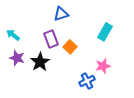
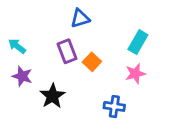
black star: (40, 62) -> (53, 96), moved
pink star: (103, 66) -> (135, 74), moved
blue cross: (87, 81) -> (114, 106), turned 35

